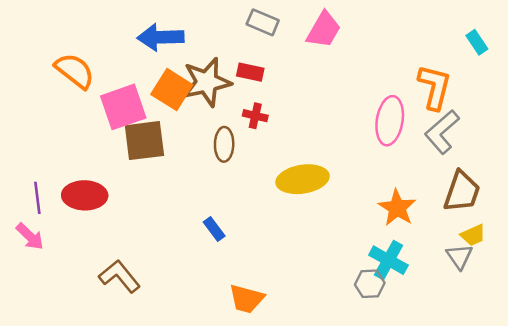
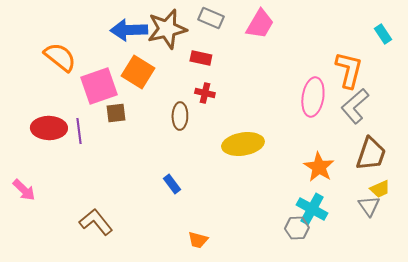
brown star: (207, 82) -> (167, 29), moved
brown square: (144, 141) -> (116, 113), size x0.6
red ellipse: (85, 195) -> (49, 128), moved
purple line: (37, 198) -> (79, 131), moved
orange trapezoid: (247, 299) -> (198, 240), size x0.7

